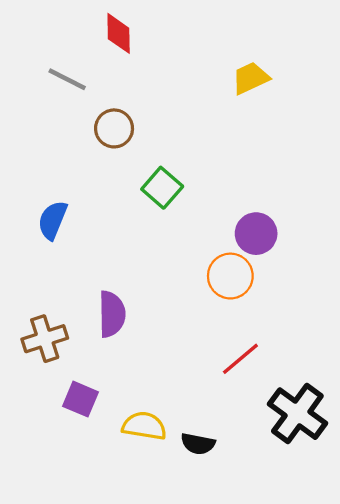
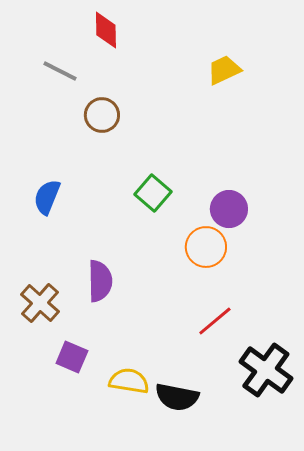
green square: (162, 188) -> (153, 193), moved
brown cross: (45, 339) -> (40, 303), turned -30
black semicircle: (198, 444) -> (177, 397), size x1.4

